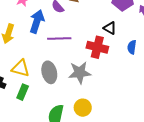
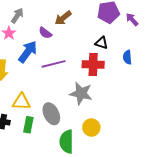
blue arrow: (37, 21) -> (28, 52), turned 30
gray ellipse: (49, 72) -> (51, 114), moved
gray star: (80, 73) -> (81, 93), turned 30

